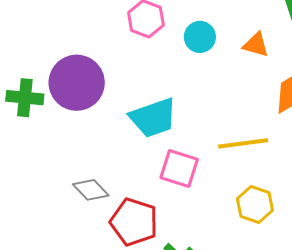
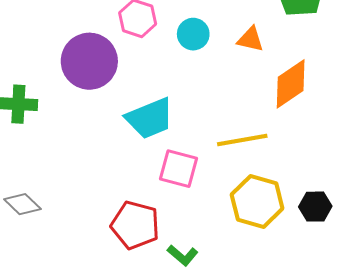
purple circle: (77, 83) -> (89, 61), moved
gray diamond: (91, 190) -> (22, 204), moved
yellow hexagon: (255, 204) -> (257, 202), size x1.4

